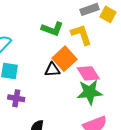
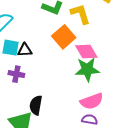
black triangle: (52, 70) -> (25, 50), moved

